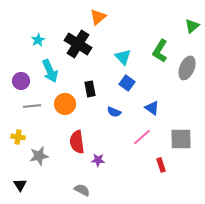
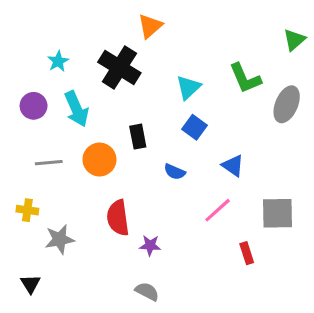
green L-shape: (160, 51) -> (245, 78), turned -55
cyan triangle: (123, 57) -> (188, 87), turned 30
purple circle: (21, 81) -> (34, 106), moved
gray semicircle: (82, 190) -> (147, 291), moved

